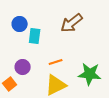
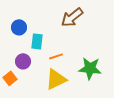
blue circle: (20, 24) -> (19, 27), moved
cyan rectangle: (35, 36) -> (37, 41), moved

